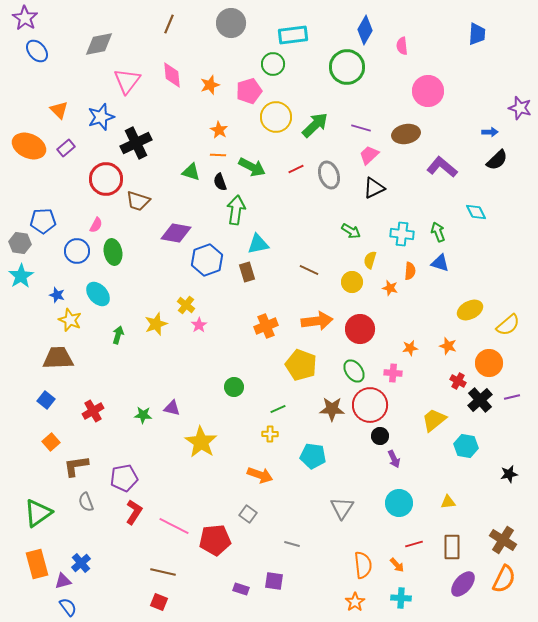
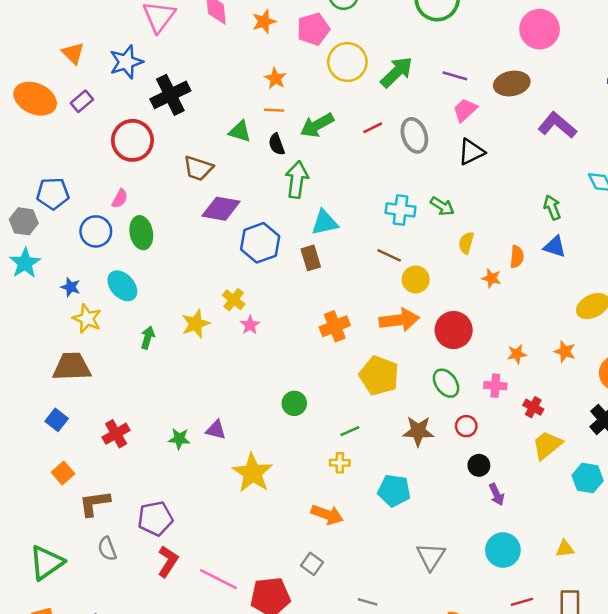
green arrow: (252, 167) -> (317, 125), turned 124
brown trapezoid: (138, 201) -> (198, 168), moved
cyan cross: (402, 234) -> (400, 210), moved
yellow circle: (352, 282) -> (416, 279), moved
red cross: (458, 381) -> (533, 407), moved
red circle: (370, 405) -> (466, 426), size x0.5

